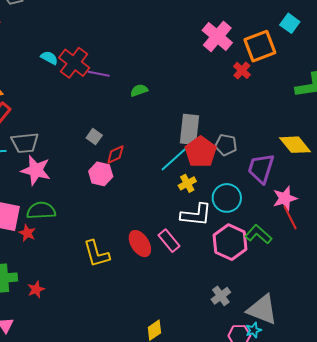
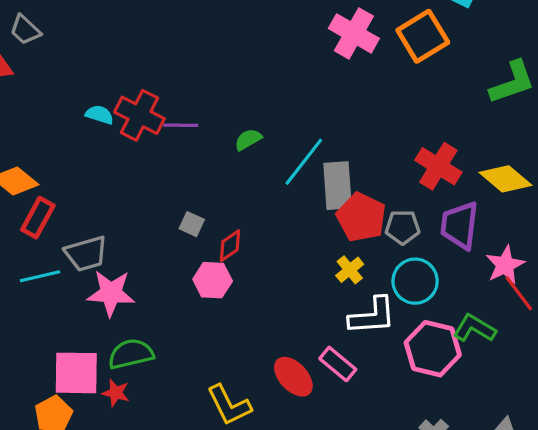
red cross: (242, 70) -> (438, 166), moved, size x1.6
gray pentagon: (226, 145) -> (403, 227), moved
cyan line: (175, 158) -> (304, 162), moved

